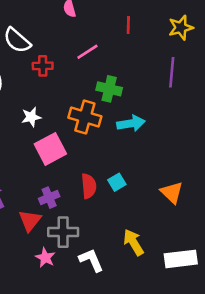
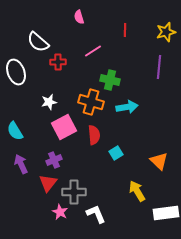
red semicircle: (89, 186) -> (94, 135), moved
purple cross: (49, 198) -> (54, 160), moved
yellow arrow: (133, 242) -> (137, 191), moved

